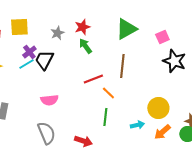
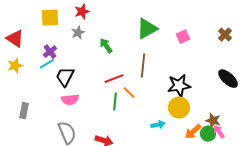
yellow square: (19, 27) -> (50, 18), moved
red star: (82, 27) -> (82, 12), moved
black trapezoid: (44, 60) -> (65, 77), moved
black star: (174, 61) -> (179, 86), moved, turned -30
green line: (105, 117) -> (115, 102), moved
orange arrow: (162, 132) -> (193, 132), moved

